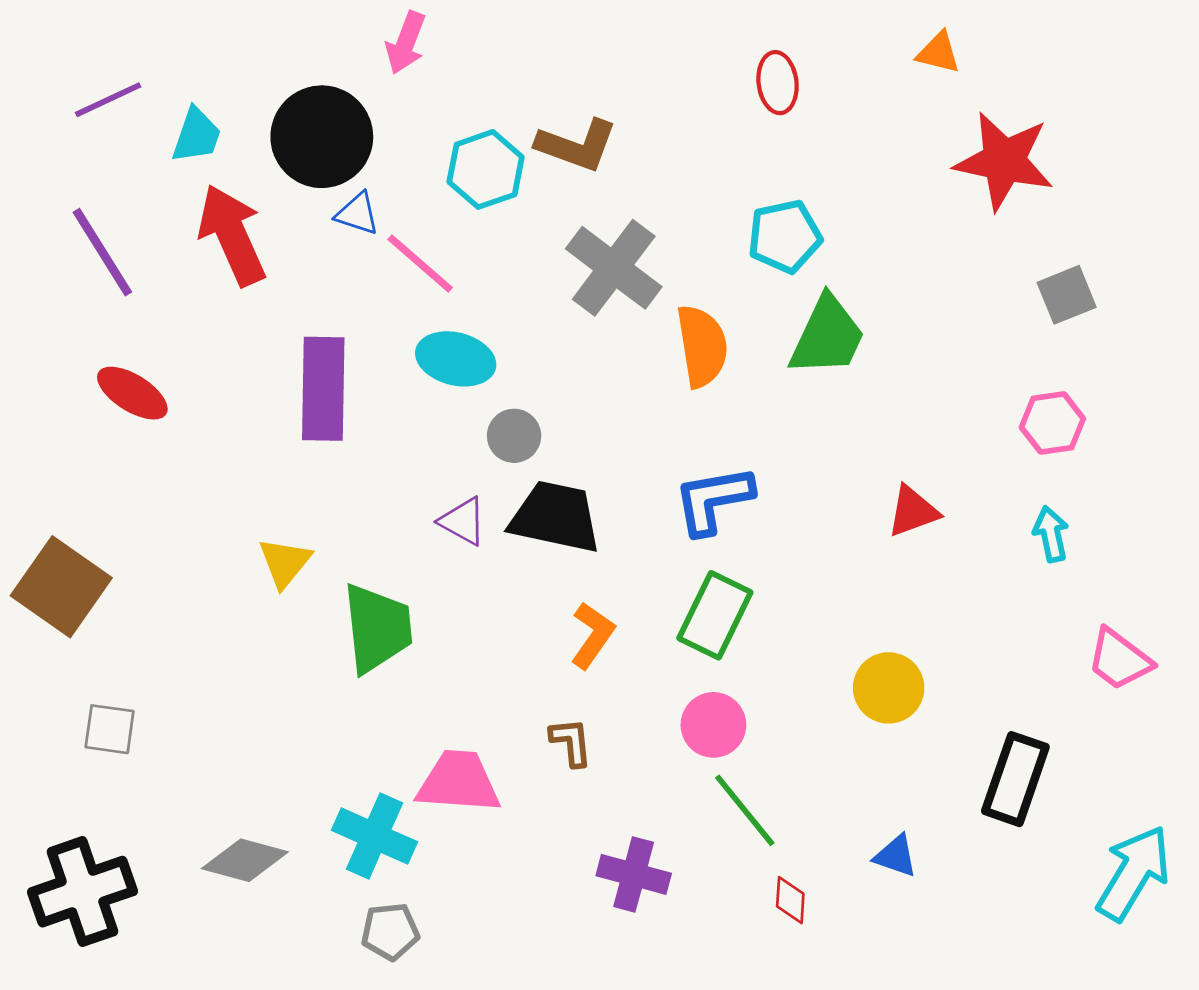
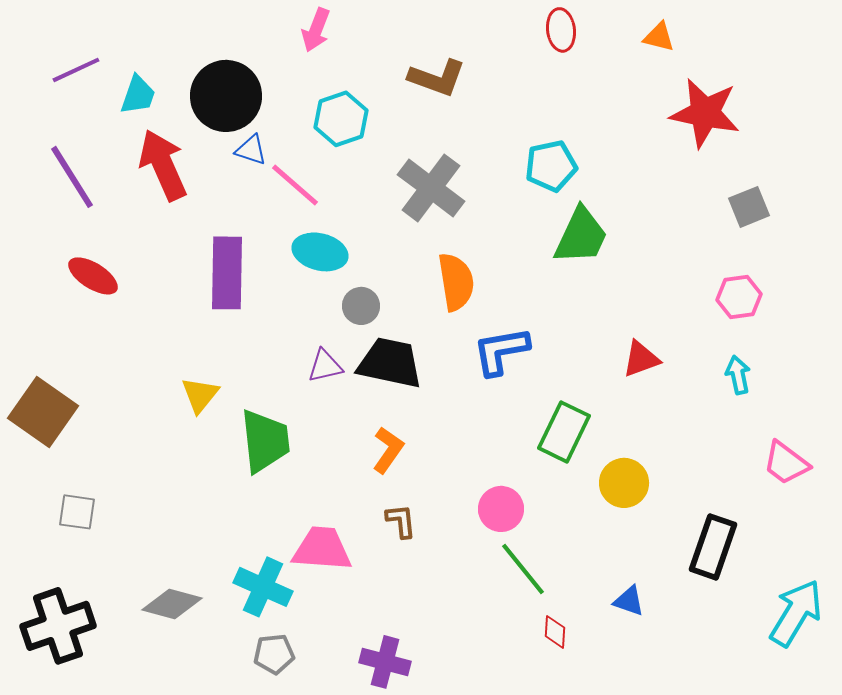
pink arrow: (406, 43) -> (316, 30), moved
red ellipse: (778, 83) -> (561, 30), moved
brown L-shape: (577, 145) -> (437, 78), moved
orange semicircle: (702, 346) -> (456, 282), moved
purple triangle: (463, 521) -> (325, 366), turned -42
green rectangle: (715, 615) -> (564, 432), moved
orange L-shape: (592, 635) -> (388, 450), moved
purple cross: (634, 874) -> (385, 662), moved

